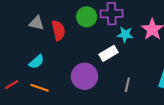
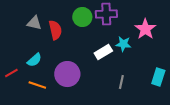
cyan star: (125, 35) -> (123, 44), moved
purple circle: (85, 76) -> (67, 74), moved
red line: (11, 85) -> (11, 73), moved

